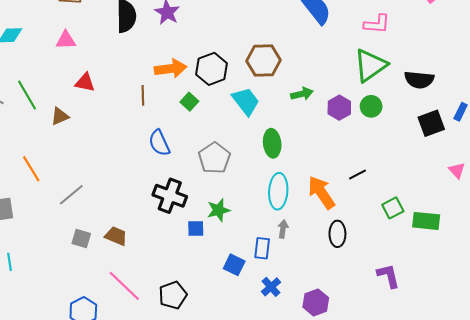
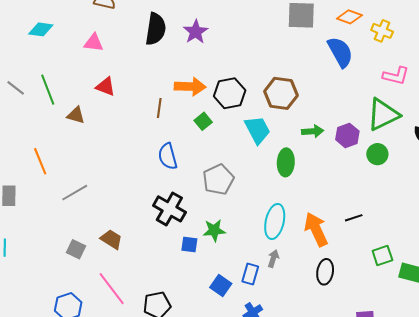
purple hexagon: (339, 108) -> (347, 135), moved
brown triangle: (60, 116) -> (76, 115), turned 30
green ellipse: (272, 143) -> (286, 162), moved
gray square: (81, 238) -> (76, 249), moved

